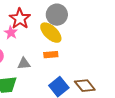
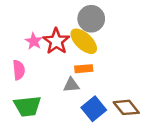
red star: (20, 19) -> (56, 41), moved
gray triangle: (24, 64) -> (71, 85), moved

